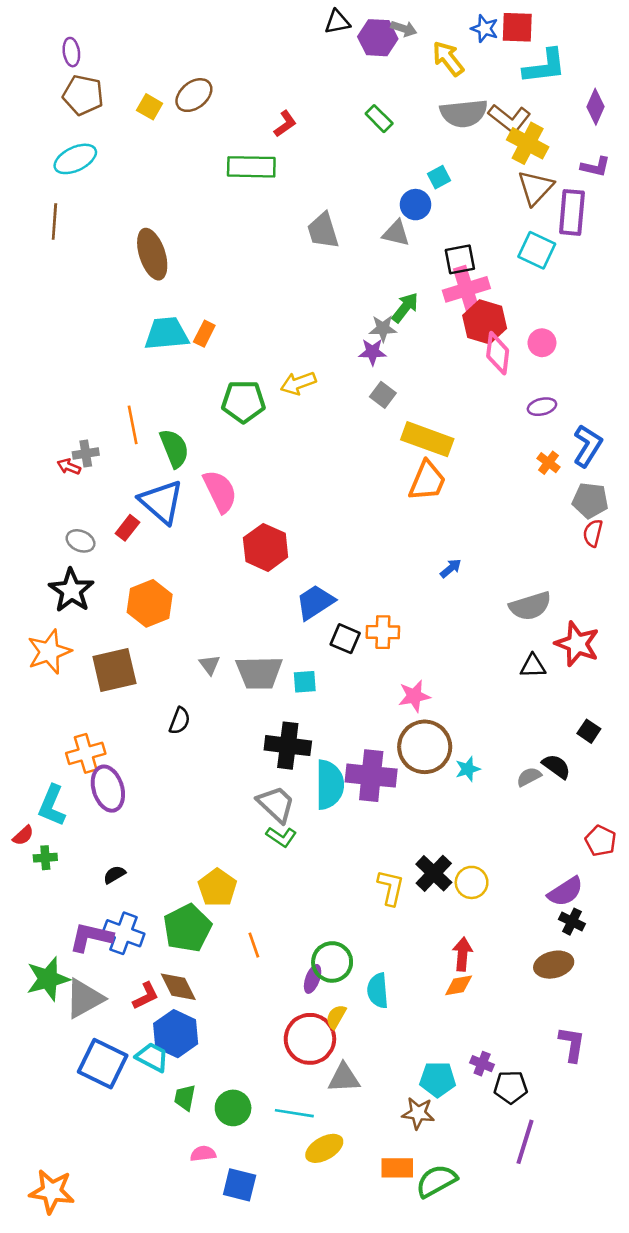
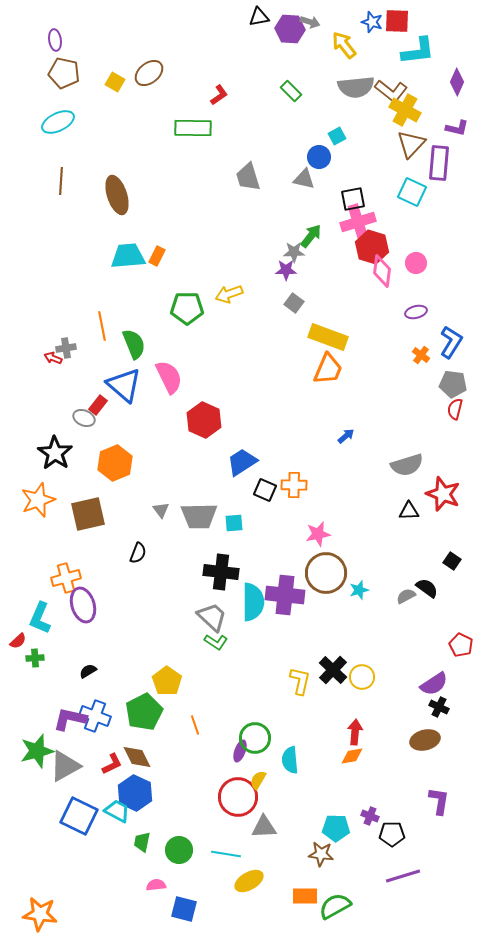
brown line: (54, 222) -> (61, 181), moved
gray ellipse: (81, 541) -> (84, 418), moved
purple line: (525, 1142) -> (403, 876), turned 56

